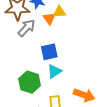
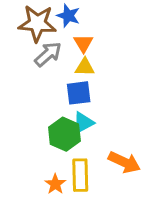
yellow triangle: (59, 12) -> (85, 67), moved
green hexagon: (30, 82) -> (64, 134), moved

